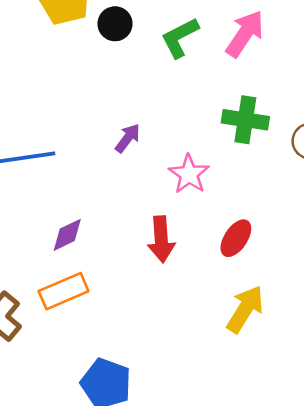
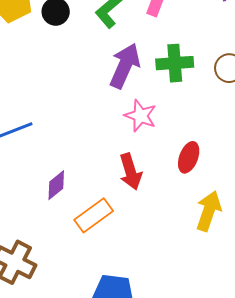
purple arrow: (128, 138) -> (125, 66), moved, size x1.8
orange rectangle: (64, 291) -> (94, 215), moved

